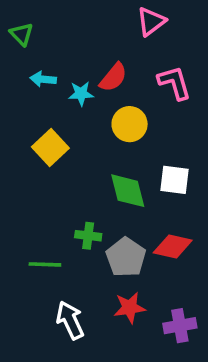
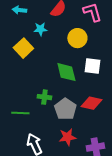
cyan star: (81, 94) -> (40, 29), moved
yellow circle: (130, 124) -> (77, 38), moved

